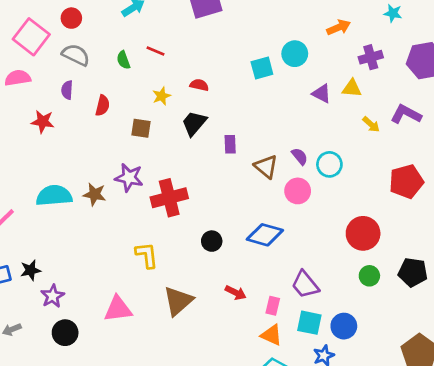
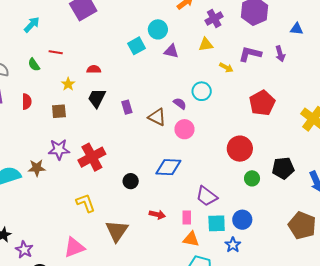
purple triangle: (322, 94) -> (171, 51), moved
cyan circle: (329, 164) -> (202, 91), moved

